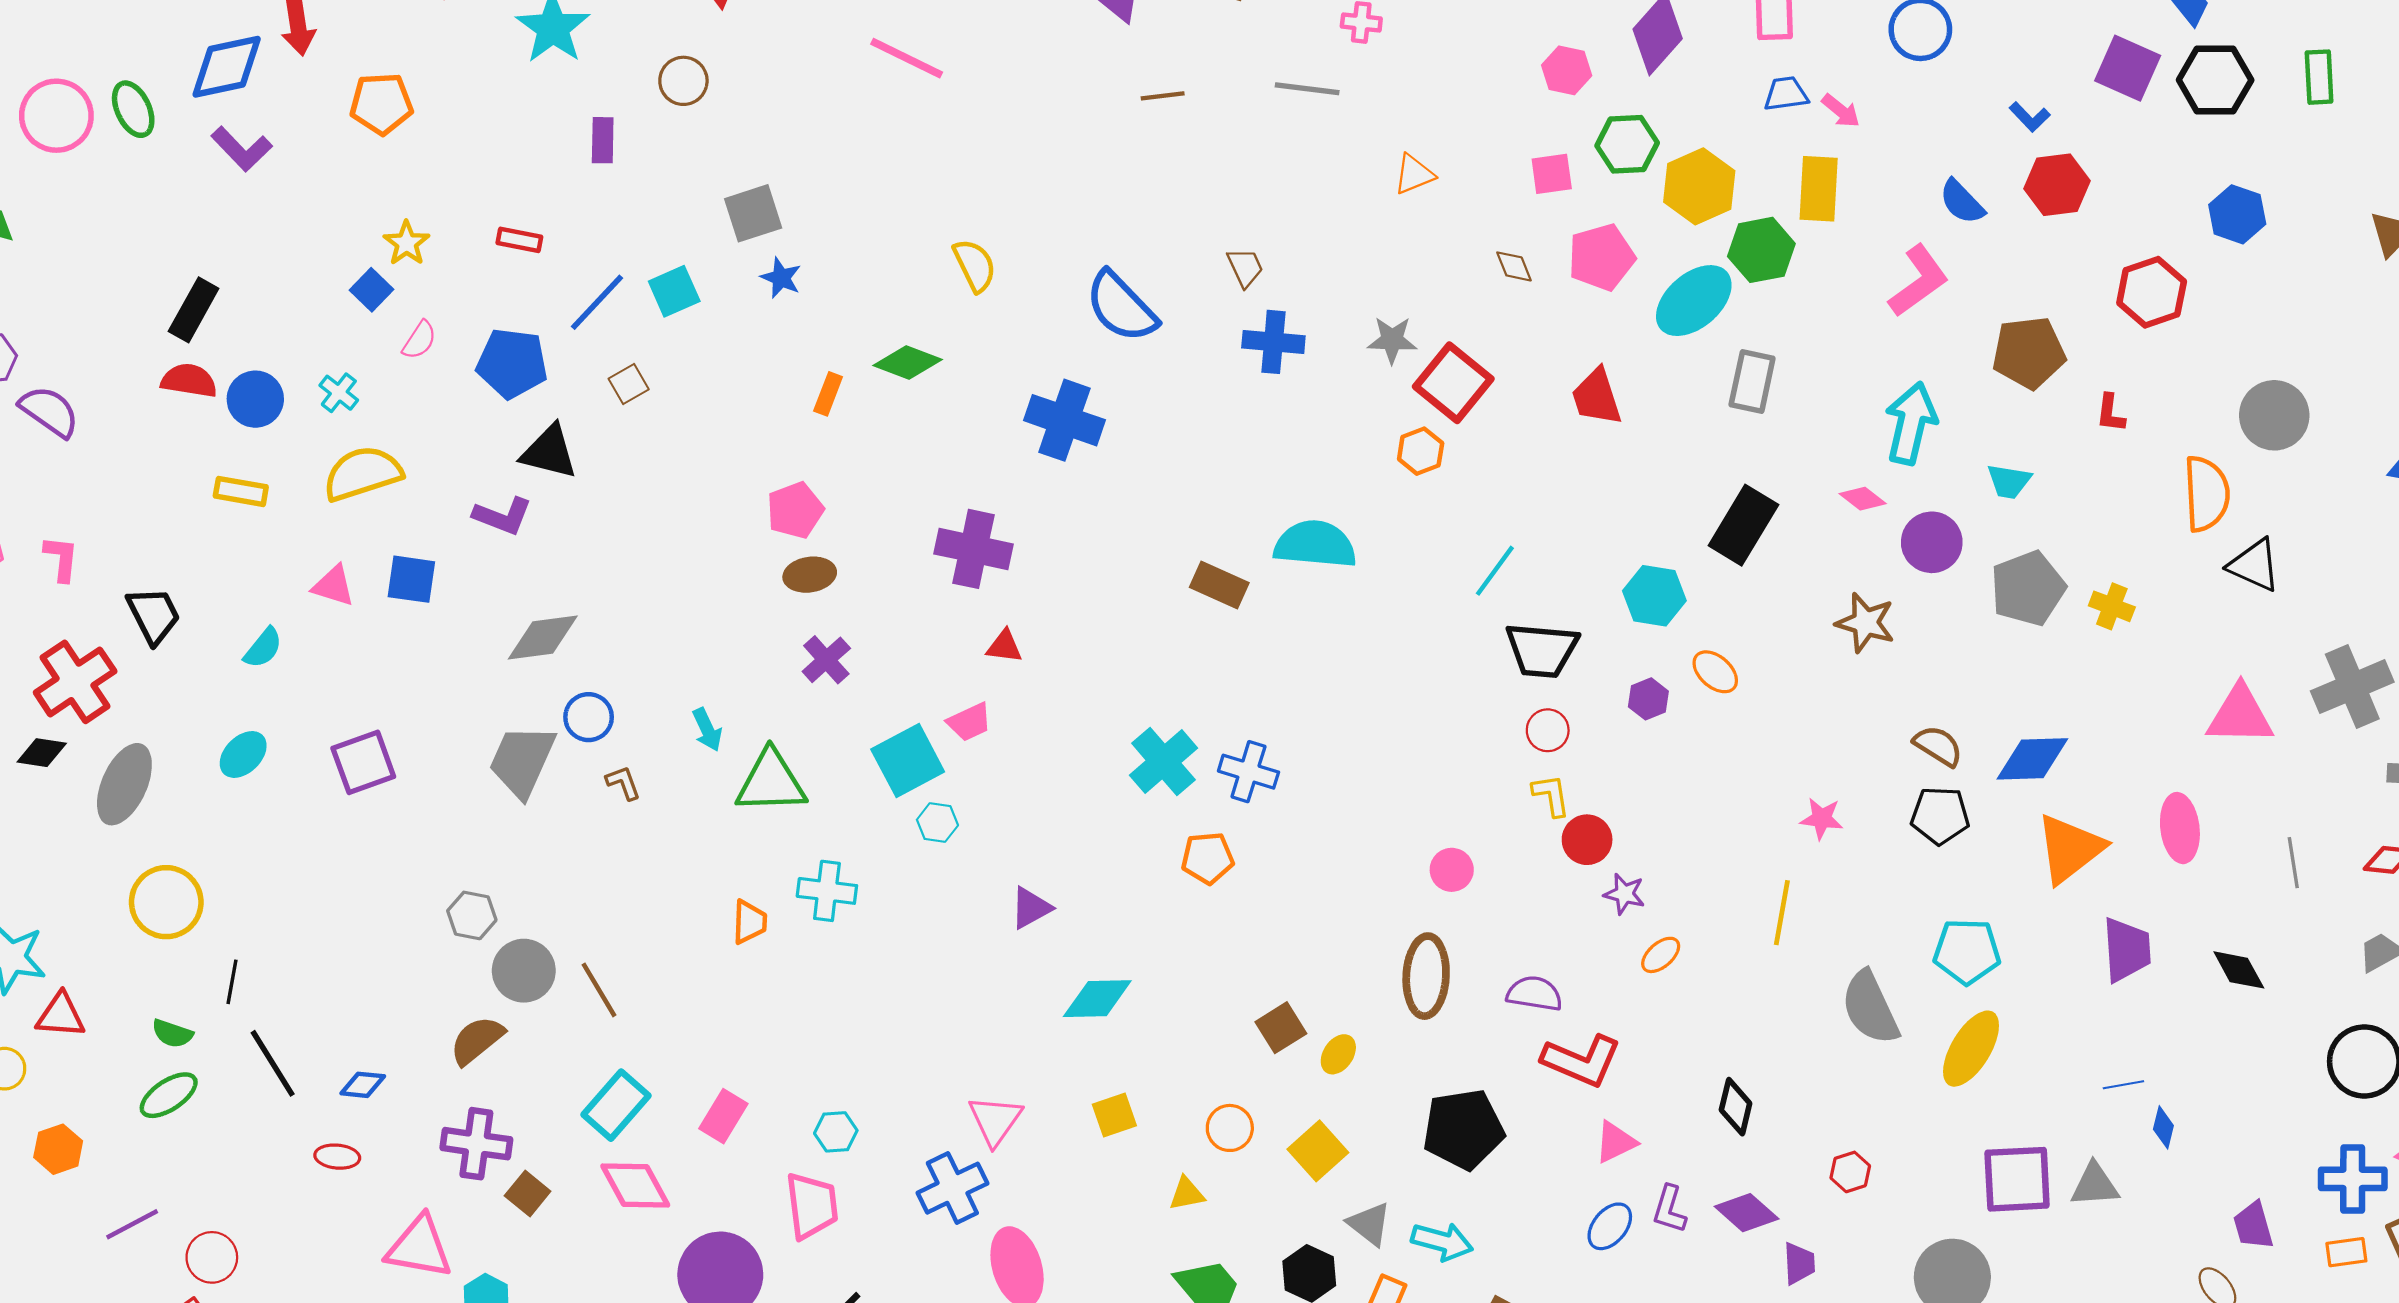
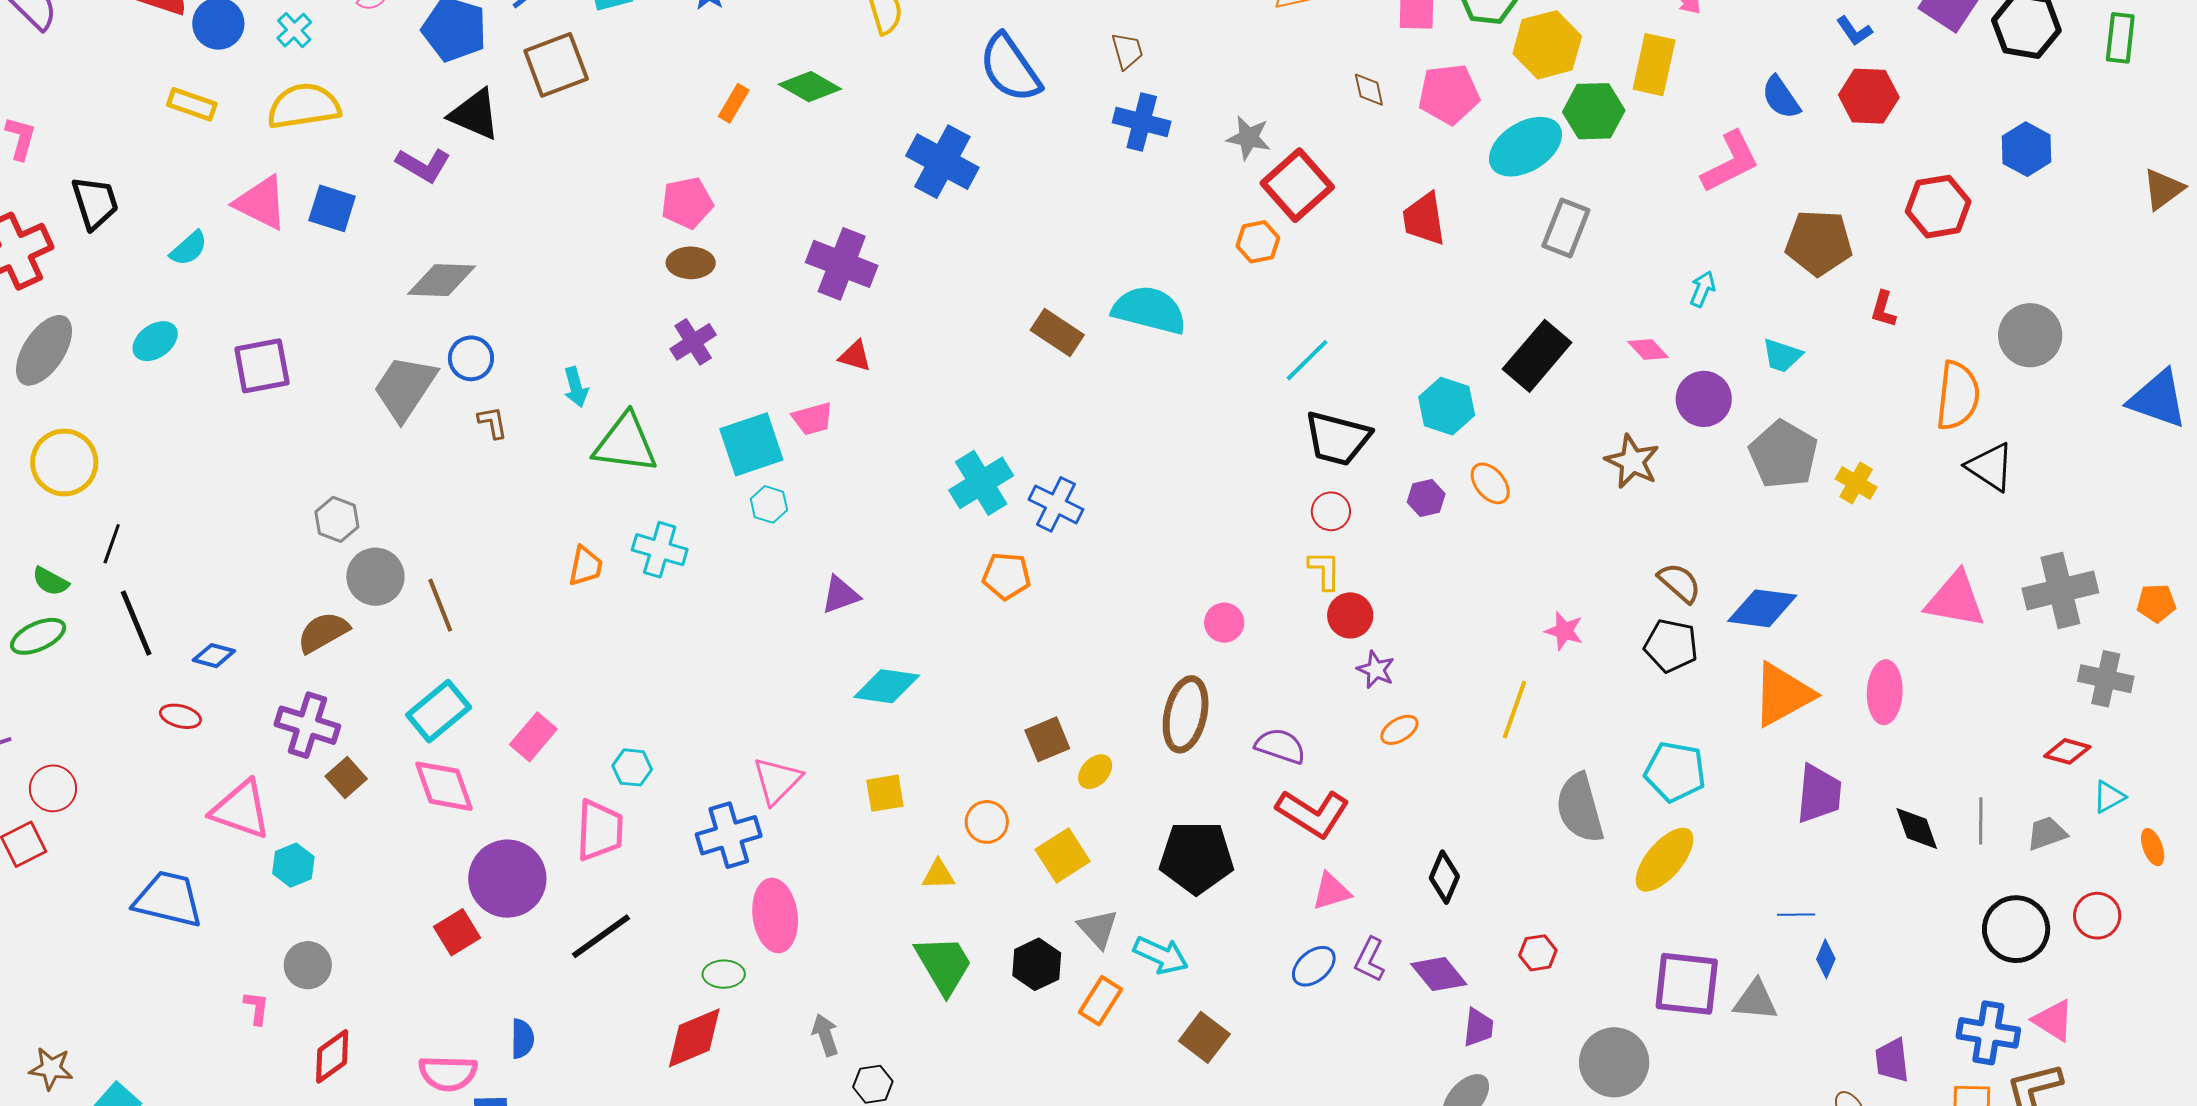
brown square: (629, 384) -> (556, 65), size x1.8
cyan arrow: (1911, 423) -> (1703, 289), size x0.5
pink triangle: (333, 586) -> (261, 203), size x1.4
gray pentagon: (2028, 588) -> (1783, 454), turned -30
gray line: (2293, 863) -> (1981, 821), moved

